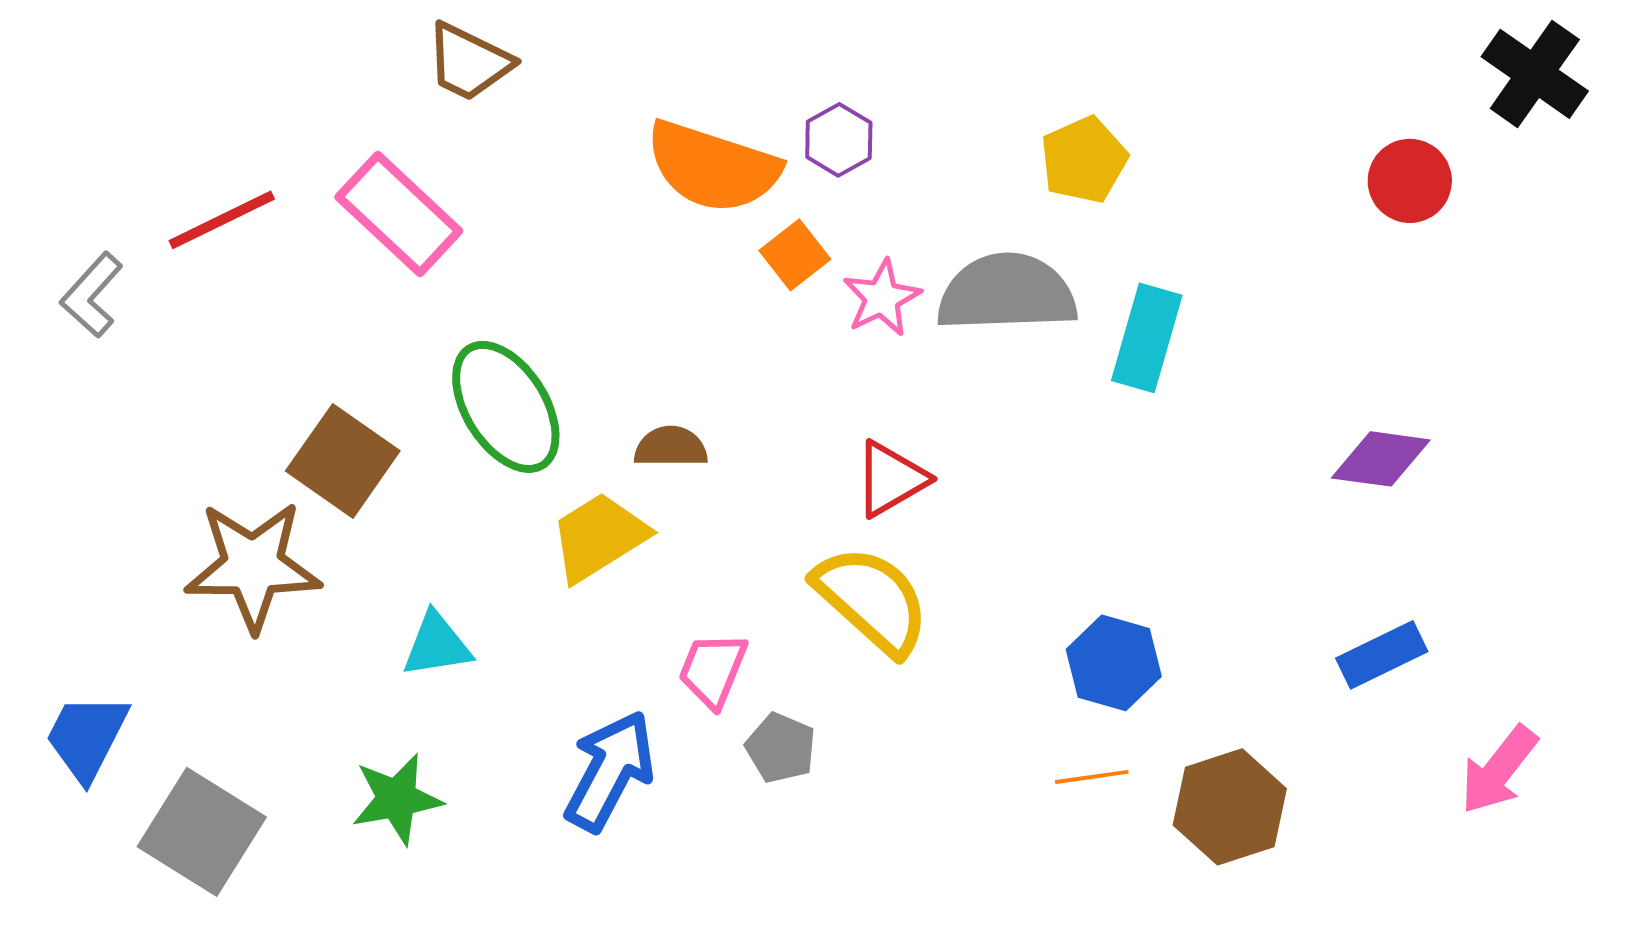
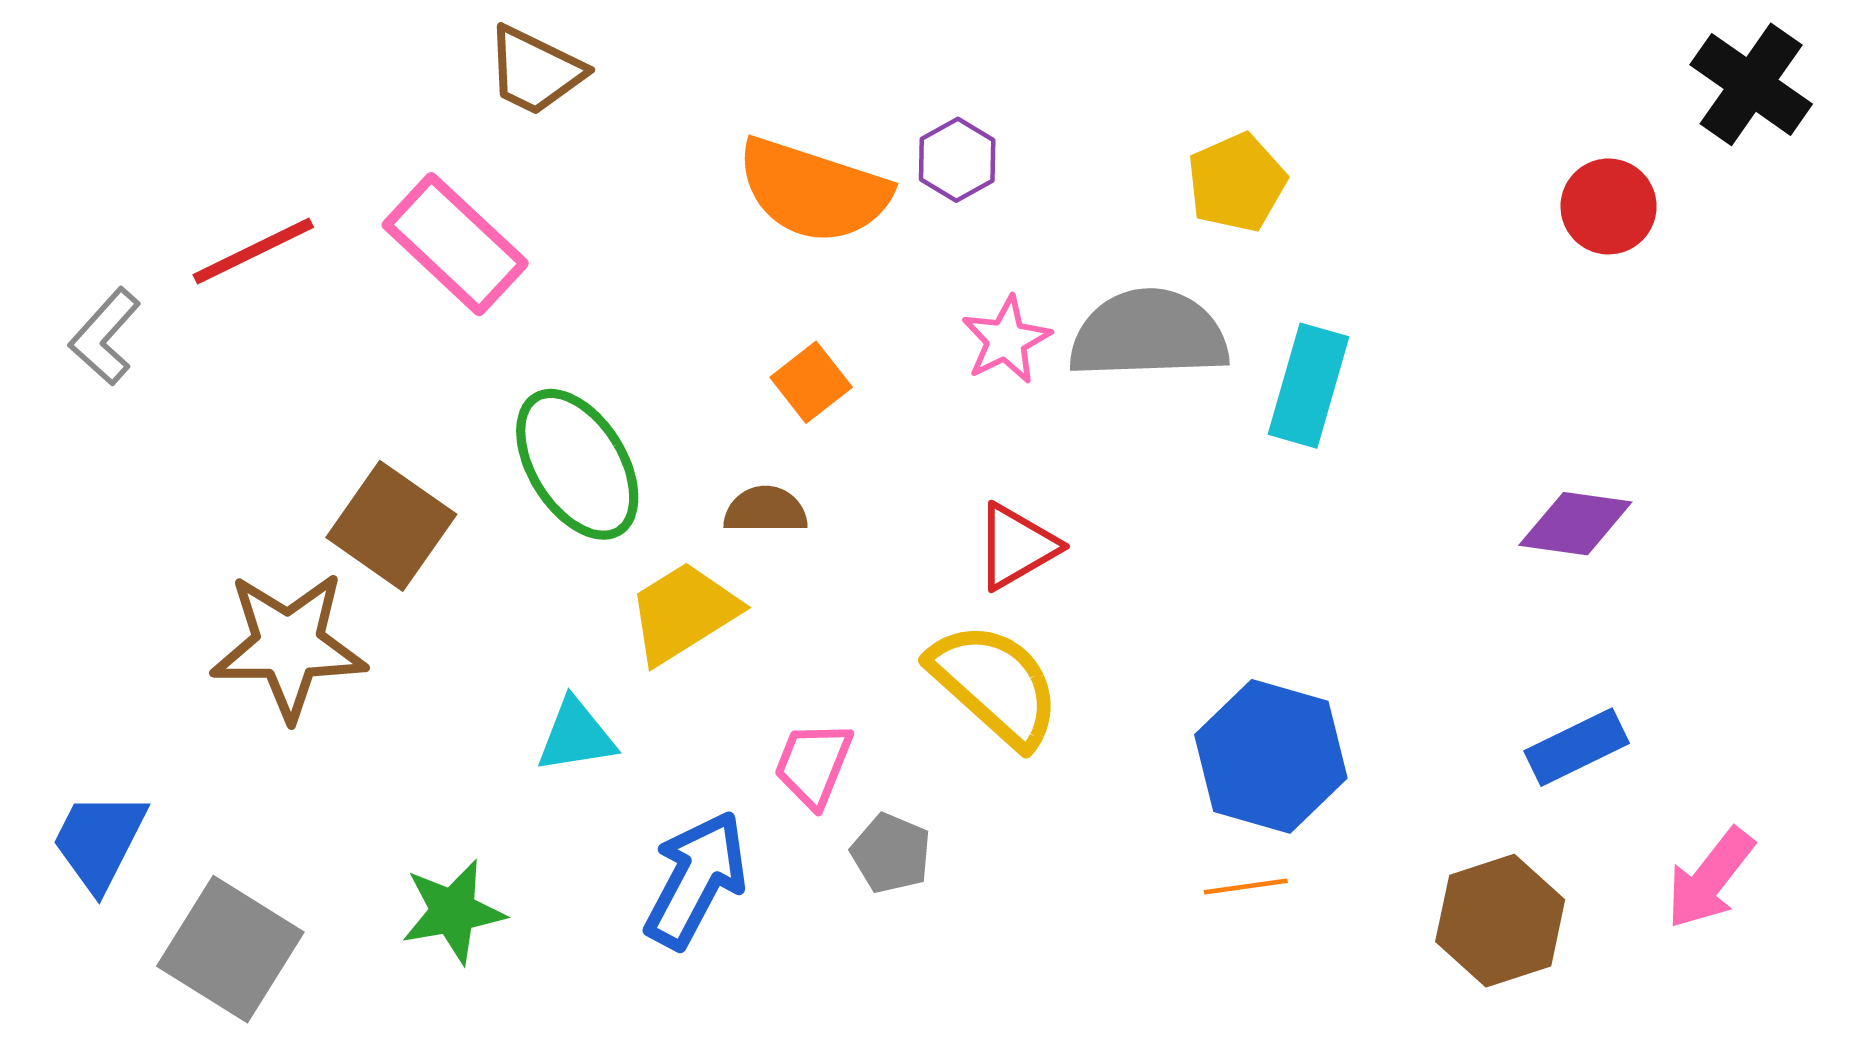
orange square: (795, 255) -> (811, 382), moved
cyan triangle: (437, 645) -> (576, 736), moved
blue hexagon: (1114, 663) -> (1271, 756), size x1.4
brown hexagon: (1230, 807) -> (1500, 921), moved

